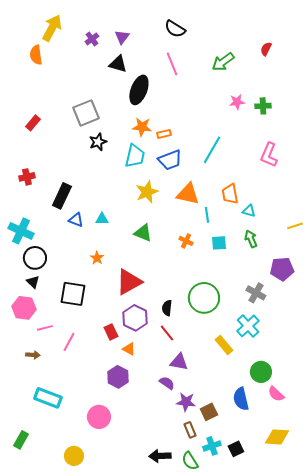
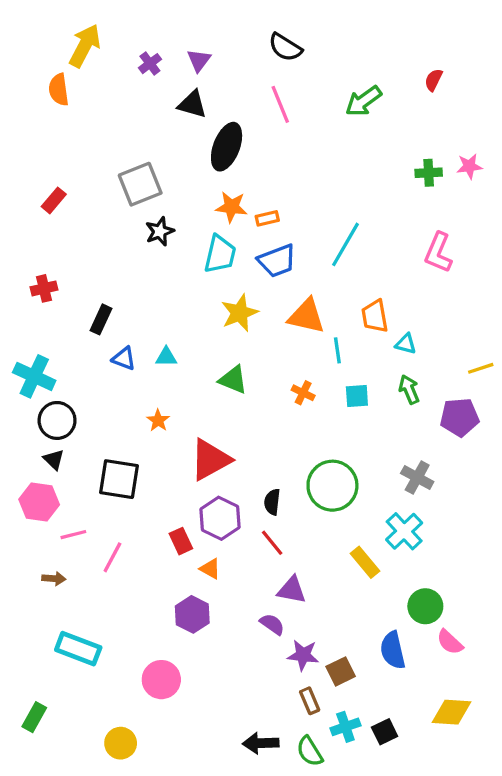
pink star: (237, 102) -> (469, 166), moved
black rectangle: (62, 196) -> (101, 319), size x0.7
purple pentagon: (282, 269) -> (460, 417), moved

